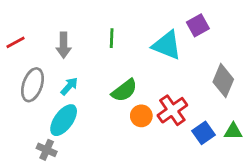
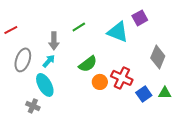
green line: (112, 38) -> (79, 27), turned 56
gray arrow: (64, 45) -> (54, 41), moved
red cross: (172, 110) -> (122, 78), turned -30
cyan ellipse: (64, 120) -> (45, 85), turned -65

